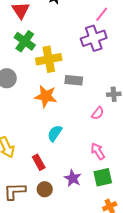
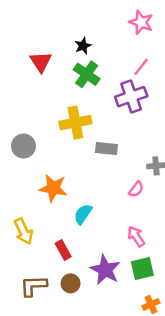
green cross: (25, 41) -> (87, 74), moved
orange star: (46, 96) -> (53, 188), moved
purple star: (73, 178) -> (105, 270), size x1.4

